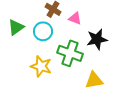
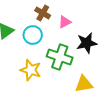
pink triangle: (75, 18) -> (65, 22), turned -48

